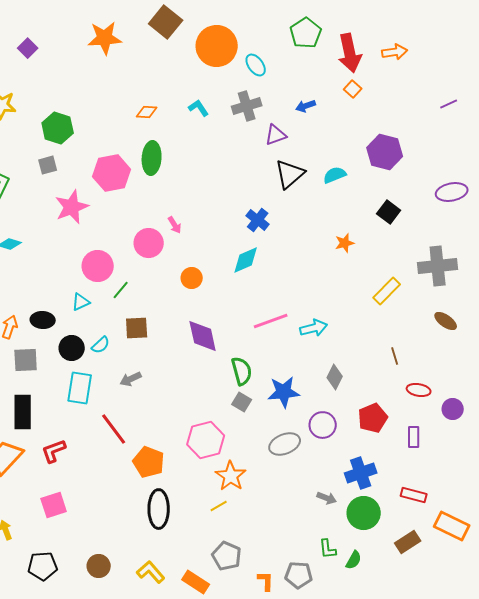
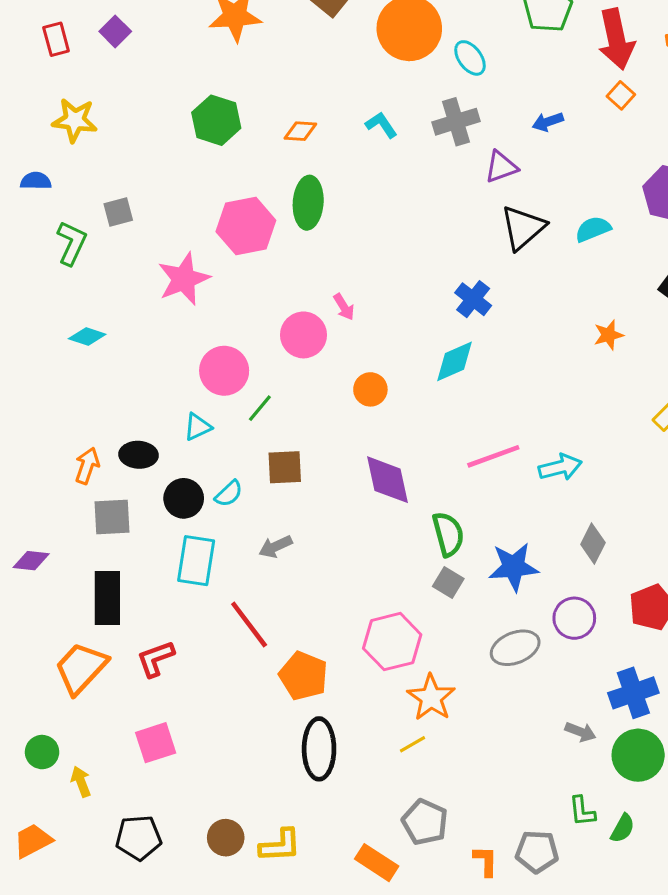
green hexagon: (58, 128) -> (216, 120), moved
gray square: (48, 165) -> (118, 212), moved
yellow L-shape: (151, 572) -> (280, 845), moved, turned 128

